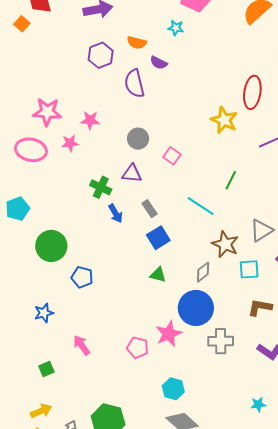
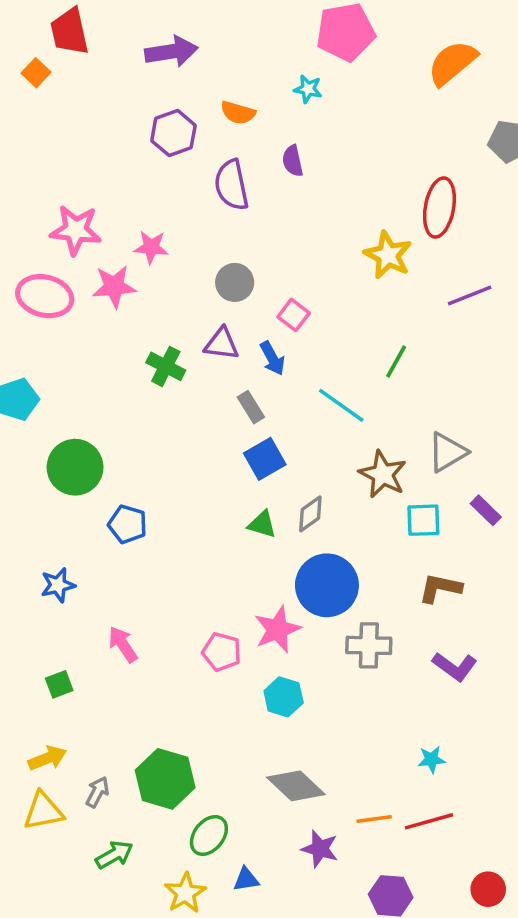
purple semicircle: (159, 63) -> (293, 161), moved, turned 48
pink star: (70, 143) -> (114, 286), size x1.4
blue arrow: (116, 213) -> (272, 358), moved
gray diamond: (203, 272) -> (310, 514), moved
cyan hexagon: (173, 389) -> (284, 697), moved

